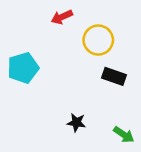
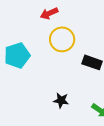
yellow circle: (98, 40) -> (62, 39), moved

